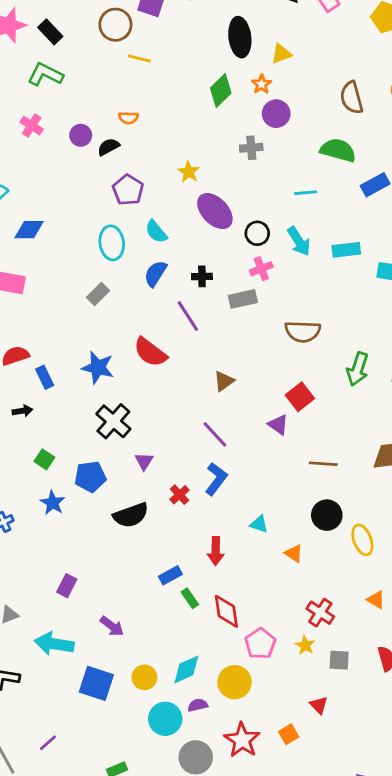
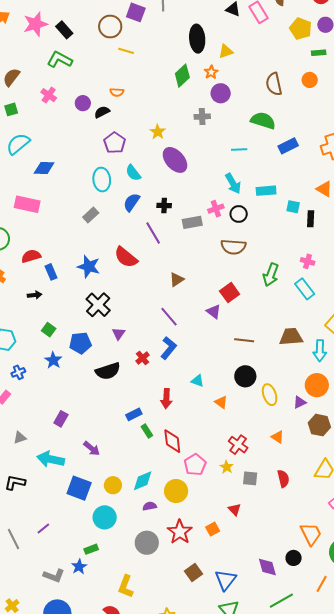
black circle: (257, 233) -> (239, 214), moved
pink cross: (261, 269) -> (216, 209), moved
cyan circle: (165, 719) -> (105, 517), moved

